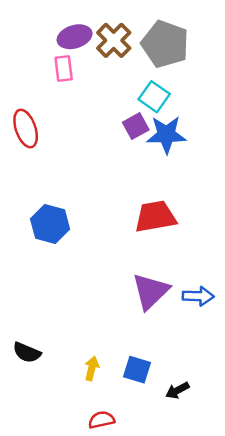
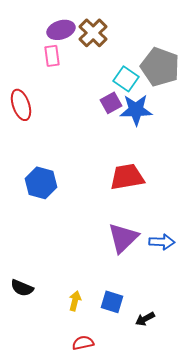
gray pentagon: (165, 44) -> (160, 67), moved

